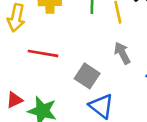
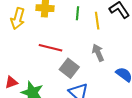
red line: (43, 53) -> (50, 48), moved

